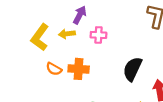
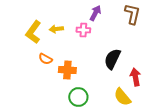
purple arrow: (80, 15) -> (95, 13), moved
orange cross: (79, 69) -> (67, 70), moved

